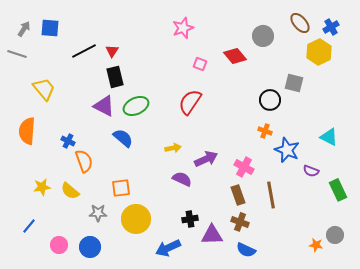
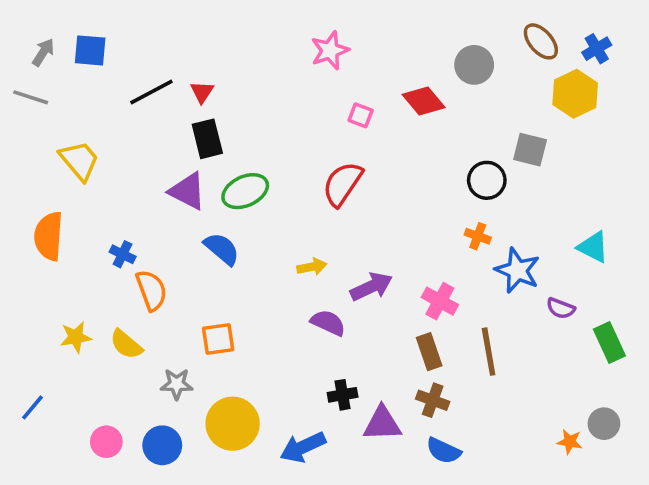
yellow circle: (136, 219) -> (233, 424), moved
blue line: (29, 226) -> (32, 407), moved

